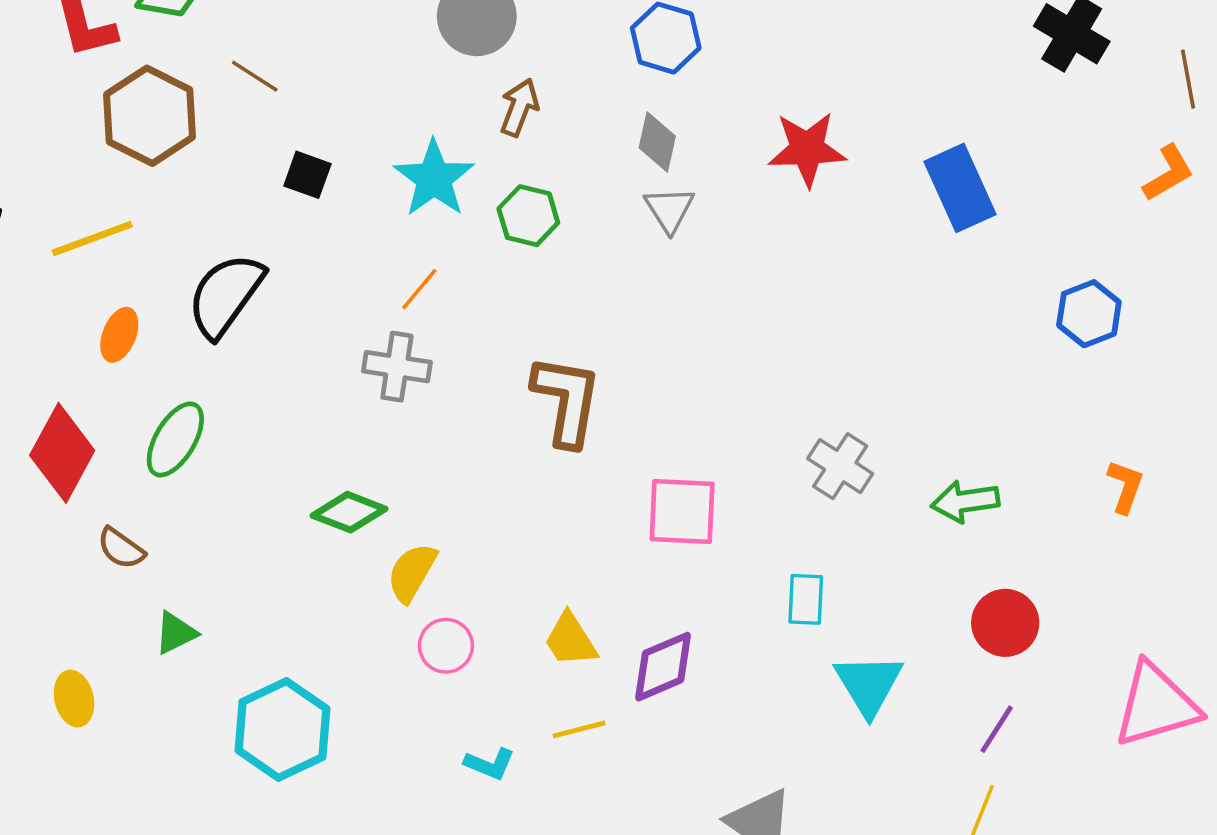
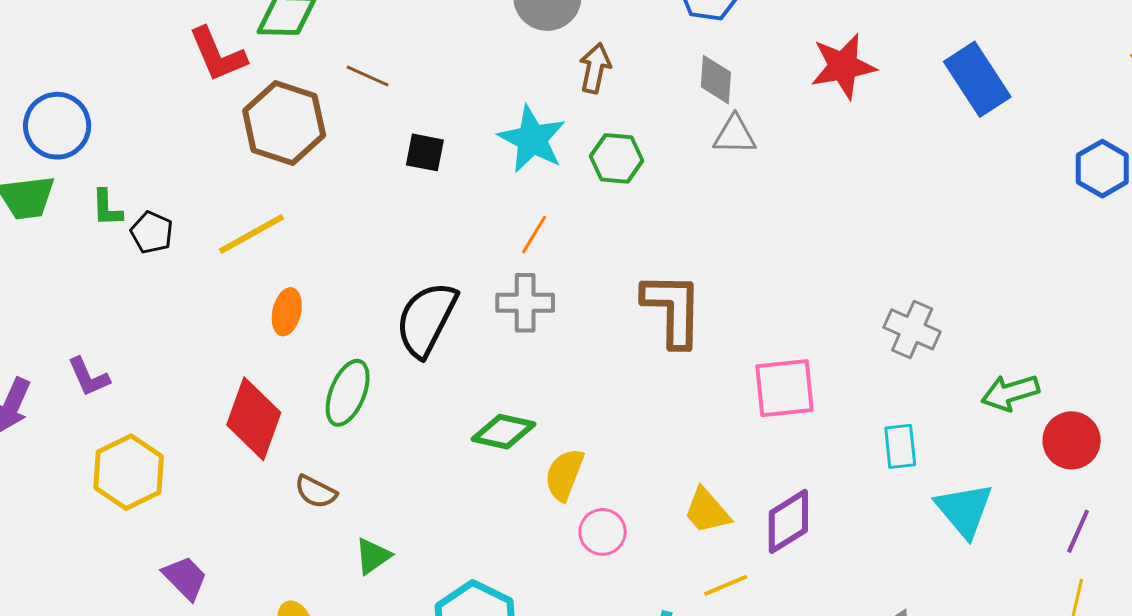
gray triangle: (669, 209) -> (735, 135), turned -48
black semicircle: (226, 295) -> (426, 319), moved
green arrow: (965, 501) -> (1010, 393), moved

